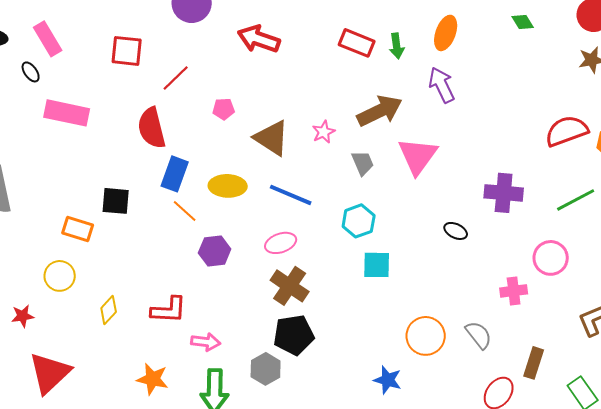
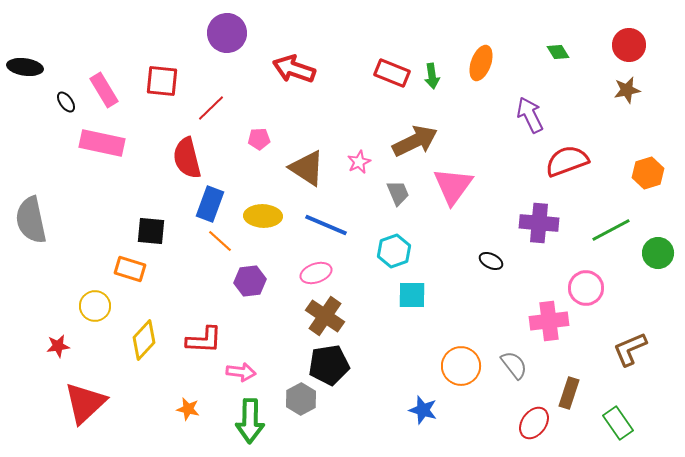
pink rectangle: (48, 39) -> (104, 90), moved
purple arrow: (442, 85) -> (530, 115), moved
red semicircle: (567, 131) -> (567, 161), moved
orange rectangle: (78, 229) -> (130, 269), moved
pink cross: (514, 291) -> (549, 321), size x1.4
yellow diamond: (109, 310) -> (144, 340), size x1.4
orange star: (153, 379) -> (188, 409), size x0.7

